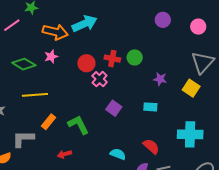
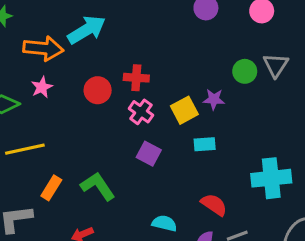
green circle: (135, 57) -> (245, 71), moved
gray triangle: (203, 62) -> (276, 65), size x0.7
pink cross: (100, 79) -> (141, 112), moved
yellow square: (191, 88) -> (184, 110), moved, turned 36

